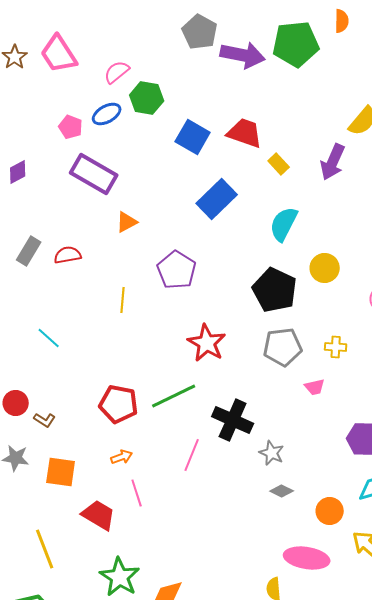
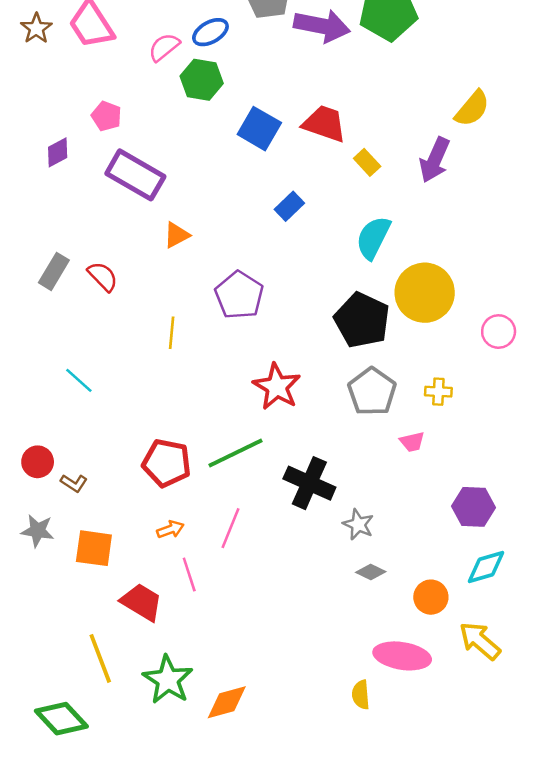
blue ellipse: (107, 114) -> (210, 32), moved
purple diamond: (18, 172) -> (58, 152), moved
blue rectangle: (217, 199) -> (289, 206), size x0.6
red semicircle: (68, 255) -> (103, 276), turned 56
yellow circle: (325, 268) -> (425, 293), size x1.6
gray pentagon: (283, 347) -> (372, 392), turned -30
pink line: (192, 455) -> (230, 528), moved
yellow line: (45, 549) -> (100, 658), moved

